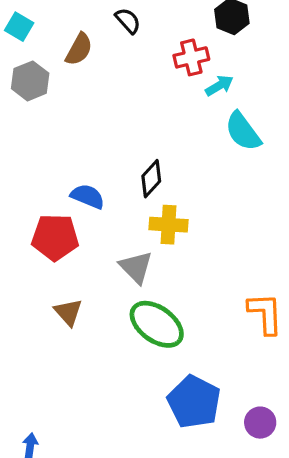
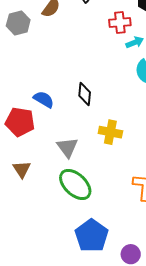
black diamond: (151, 179) -> (85, 94), turned -45
yellow cross: (168, 225) -> (110, 132), moved

